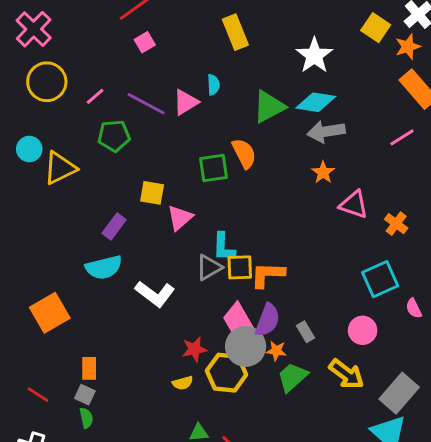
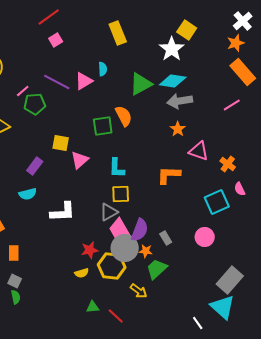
yellow square: (376, 28) -> (187, 30), moved
pink line: (95, 96) -> (23, 91), moved
cyan L-shape: (224, 247) -> (117, 168), moved
cyan semicircle: (104, 267) -> (28, 194), size x0.7
gray triangle: (209, 267) -> (109, 212), moved
orange L-shape: (268, 275) -> (169, 175), moved
white L-shape: (155, 294) -> (63, 212), turned -40
pink semicircle: (414, 308) -> (240, 189), moved
orange rectangle: (89, 368) -> (14, 253), moved
yellow arrow: (346, 374) -> (139, 291), moved, size x0.7

